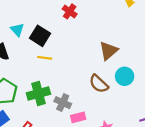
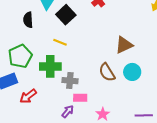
yellow line: (45, 58) -> (60, 42), moved
gray cross: (63, 103) -> (70, 81), turned -35

